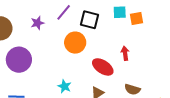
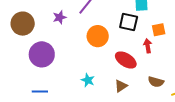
orange square: (137, 18) -> (159, 30), moved
black square: (90, 20) -> (129, 22), moved

